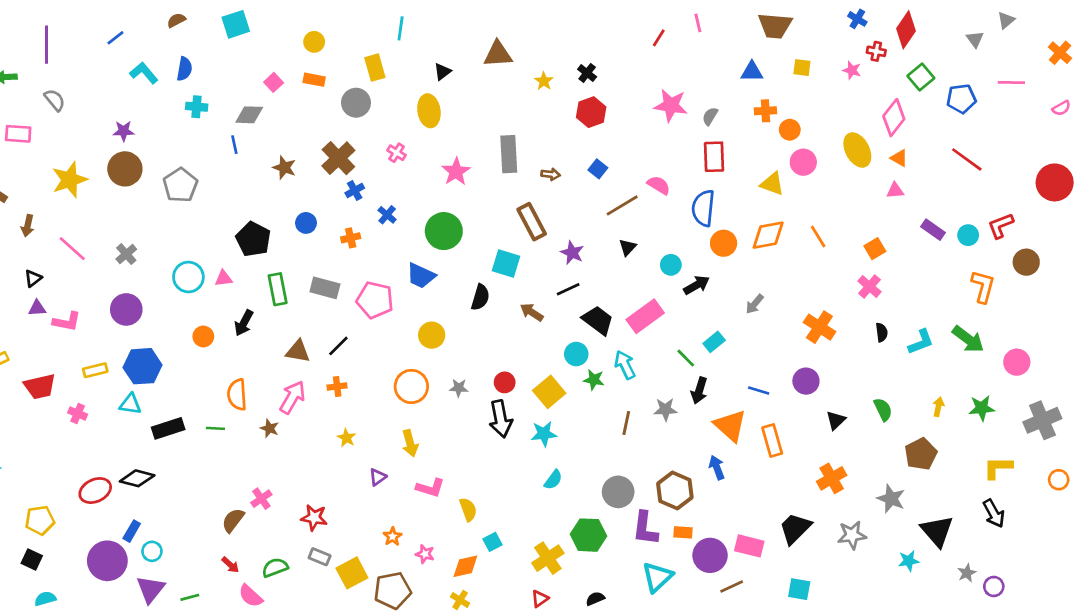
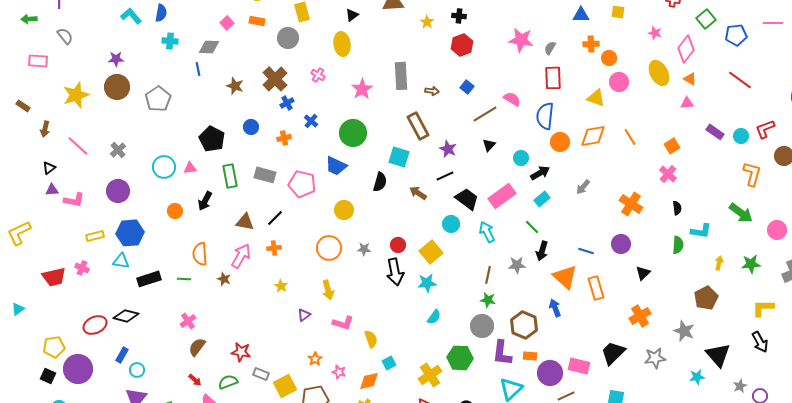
pink star: (852, 70) -> (655, 33), moved
black cross: (587, 73) -> (459, 16), turned -32
cyan rectangle: (714, 342) -> (542, 199), moved
cyan L-shape: (921, 342) -> (701, 231), moved, turned 30
green star: (594, 380) -> (488, 300), moved
red trapezoid: (40, 386) -> (54, 277), moved
green semicircle: (883, 409) -> (678, 245), moved, turned 30
pink cross: (261, 499) -> (188, 321), moved
red star: (314, 518) -> (241, 352), moved
purple circle: (107, 561) -> (78, 369), moved

